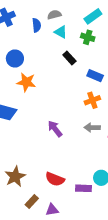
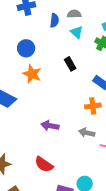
black rectangle: (69, 58) -> (70, 64), moved
purple arrow: (55, 129) -> (50, 126), turned -54
red semicircle: (55, 179) -> (44, 164), moved

